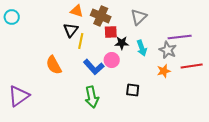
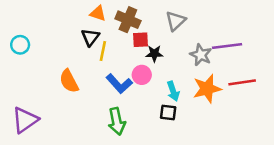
cyan circle: (12, 17) -> (20, 45), moved
cyan arrow: (142, 48) -> (173, 91), moved
gray star: (168, 50) -> (201, 55), moved
orange star: (164, 71) -> (207, 89), size x1.6

